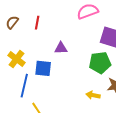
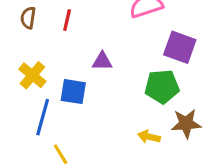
brown semicircle: (12, 22) -> (28, 18), turned -32

